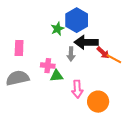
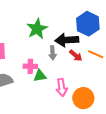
blue hexagon: (77, 20) -> (88, 24), moved
green star: (57, 29) -> (37, 29), size x1.5
red arrow: (103, 53) -> (76, 55), moved

